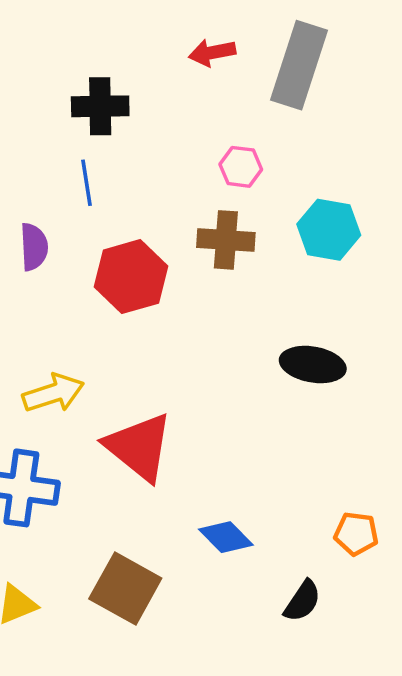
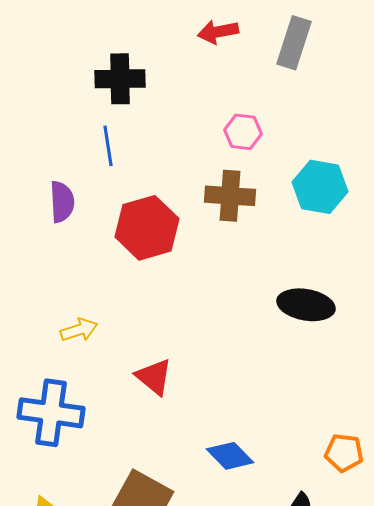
gray rectangle: (299, 65) -> (294, 43), size x0.7
yellow arrow: (53, 393) -> (79, 330), size x0.7
red triangle: (139, 447) -> (154, 377), size x0.6

